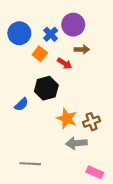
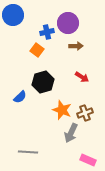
blue circle: (19, 33) -> (13, 15), moved
blue cross: (51, 34) -> (47, 32), turned 32
red arrow: (65, 63) -> (82, 77), moved
gray arrow: (76, 143) -> (71, 133), turned -60

